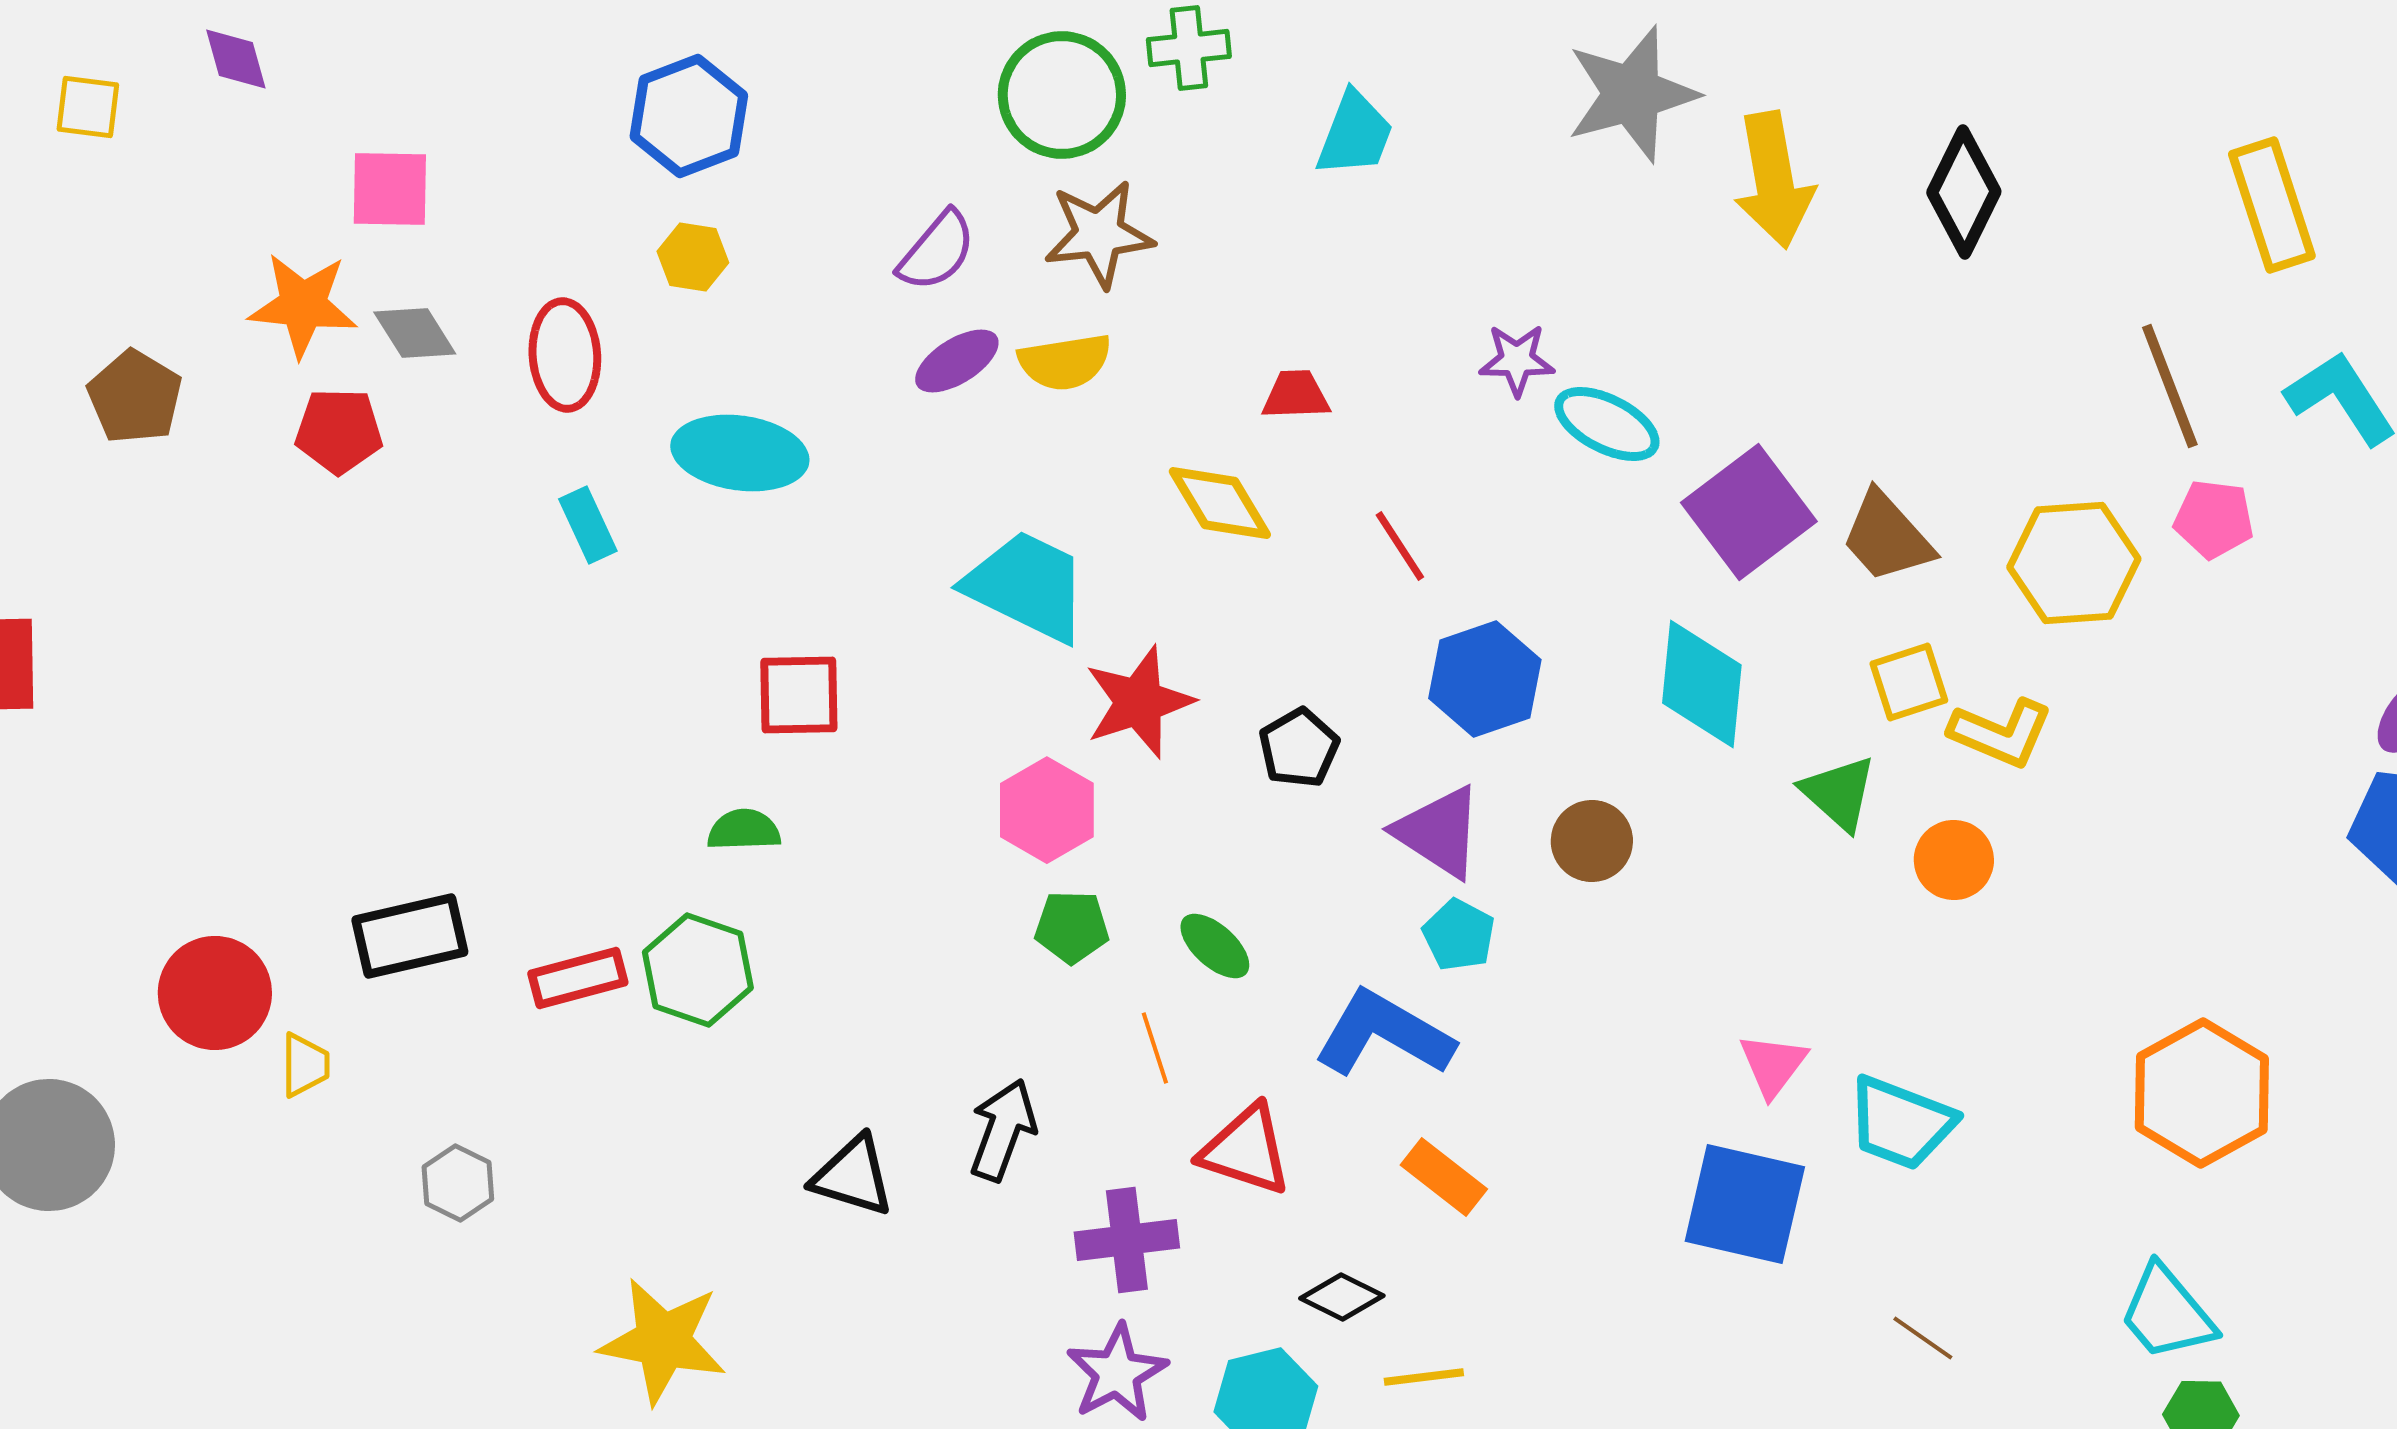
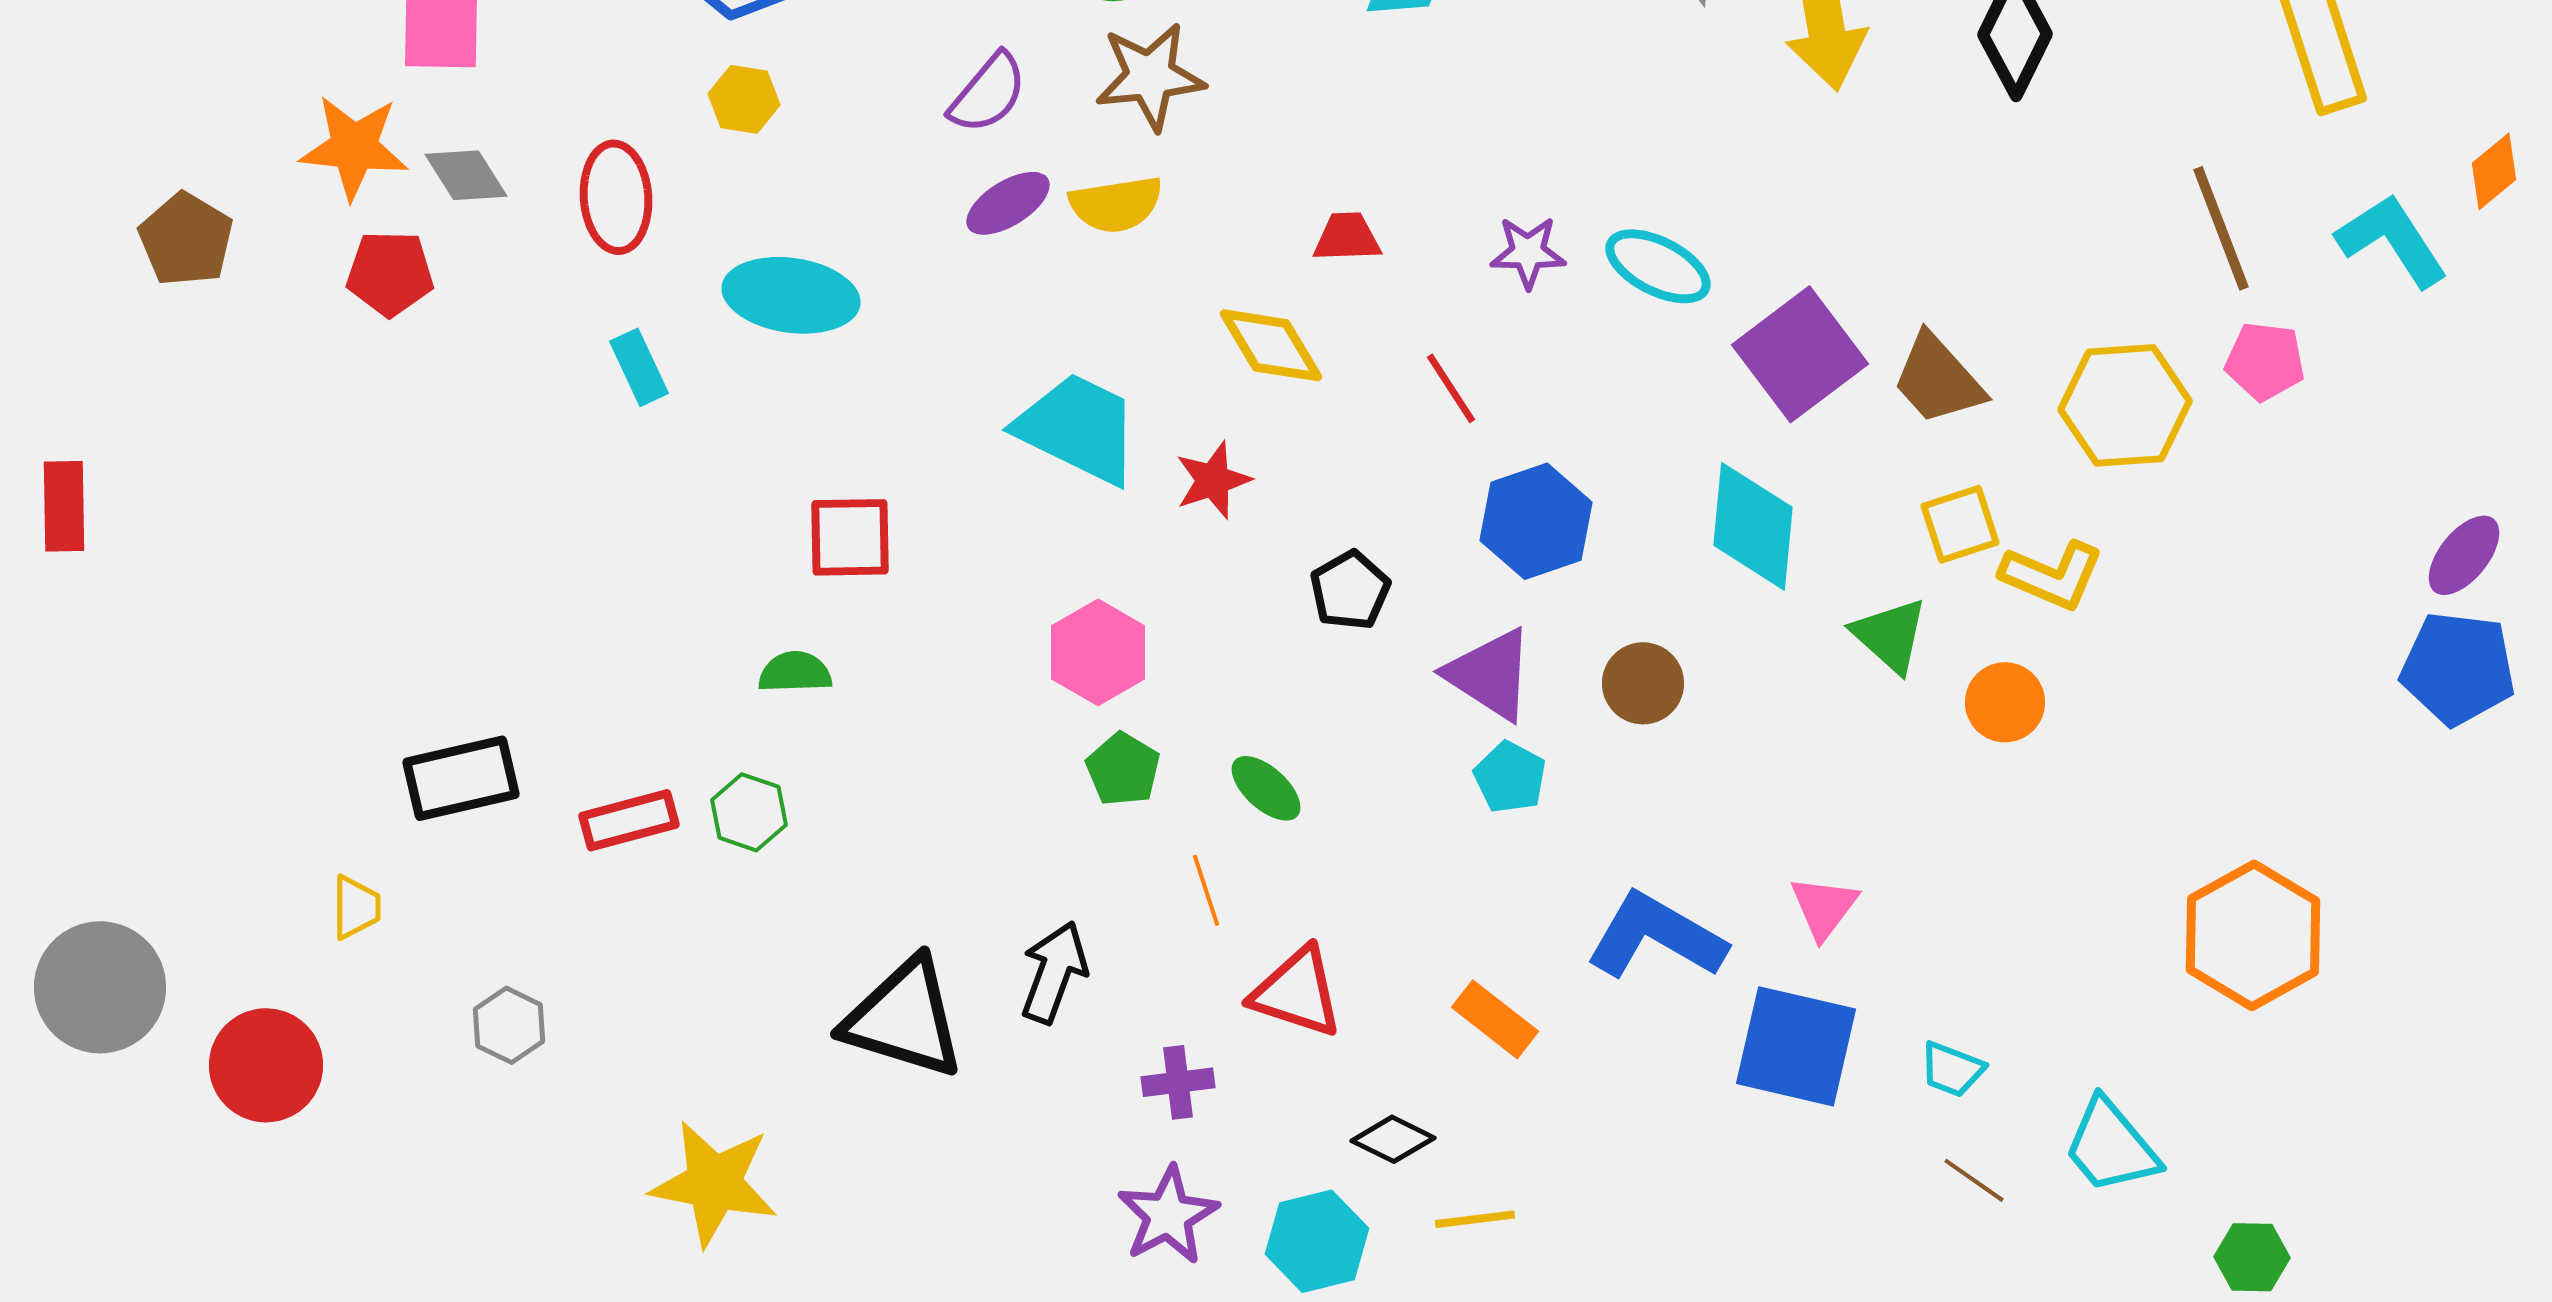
purple star: (1517, 360) -> (1528, 252), moved
red star: (1139, 702) -> (1213, 480), moved, size x0.7
green pentagon: (1072, 927) -> (1123, 769), turned 30
green hexagon: (698, 970) -> (749, 812), size x0.7
red circle: (215, 993) -> (266, 1065), moved
blue L-shape: (1384, 1034) -> (1656, 936), moved
cyan trapezoid: (1901, 1123) -> (1952, 1069), moved, size x0.6
black triangle: (853, 1176) -> (904, 1018), size x1.5
purple cross: (1127, 1240) -> (1178, 1082), size x0.7
cyan trapezoid: (2167, 1313) -> (2111, 1146), moved

